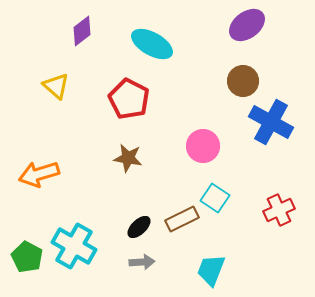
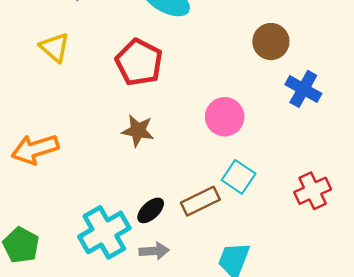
blue cross: (271, 122) -> (303, 89), size x0.7
cyan cross: (74, 246) -> (104, 232), moved, turned 30

